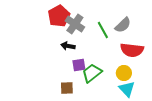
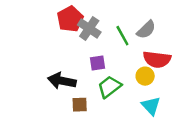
black arrow: (68, 46) -> (62, 81), moved, size x1.6
purple square: (79, 65) -> (98, 63), moved
yellow circle: (124, 73) -> (145, 76), moved

